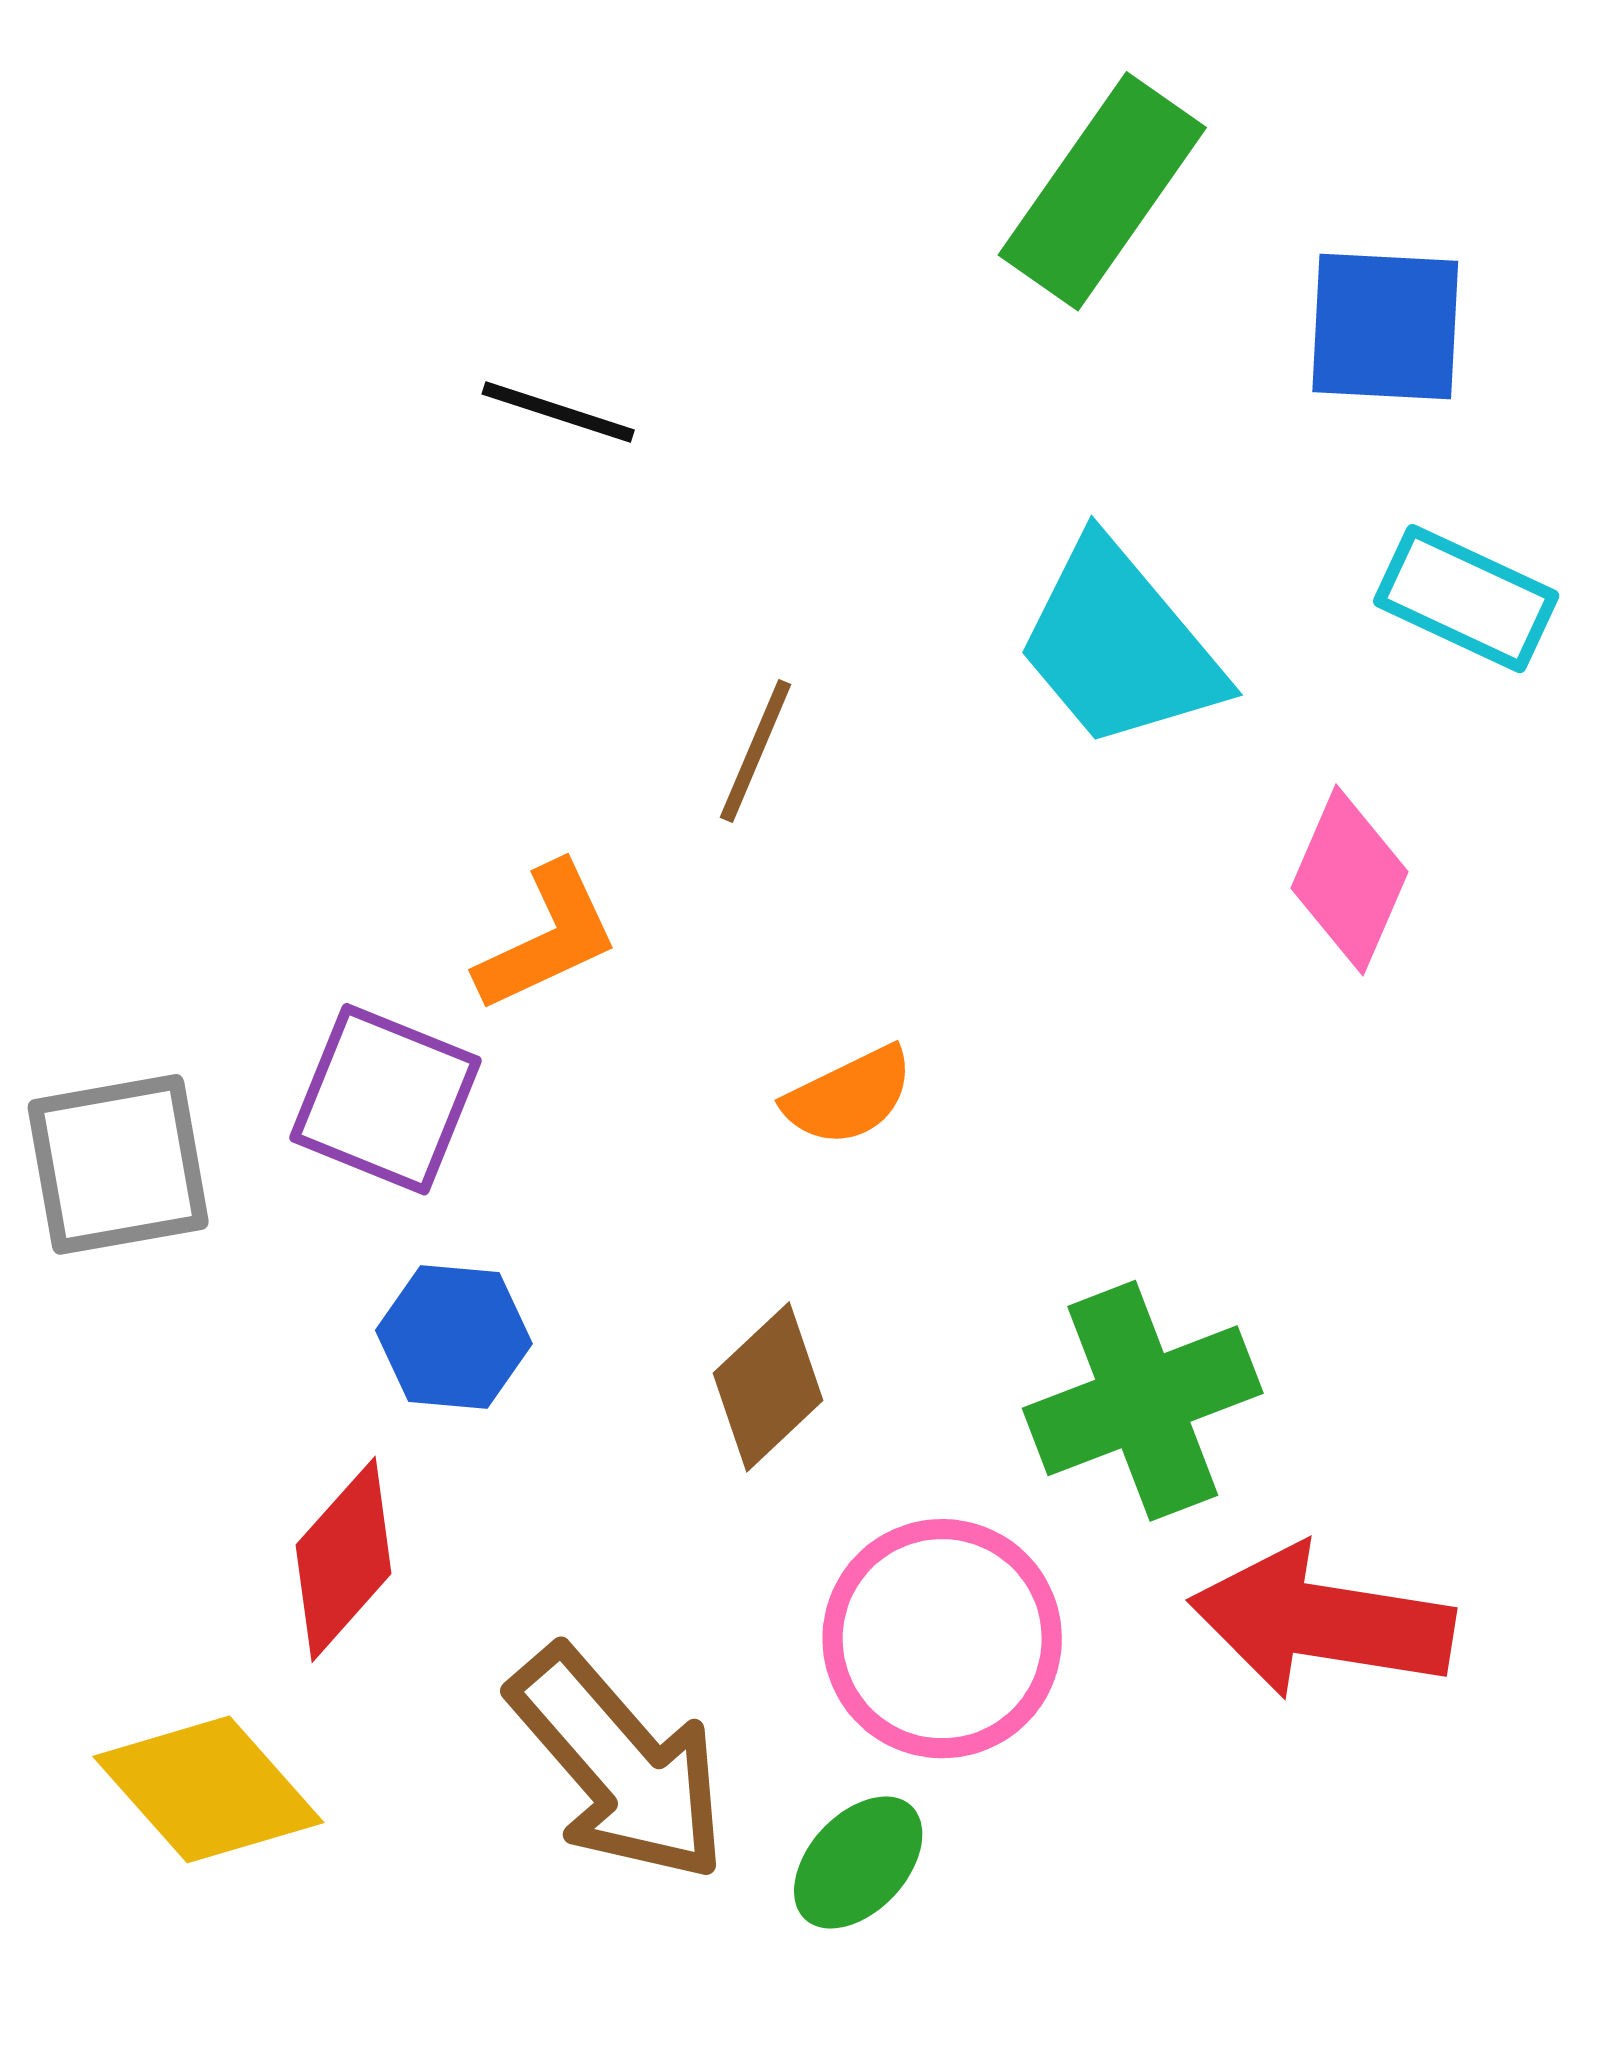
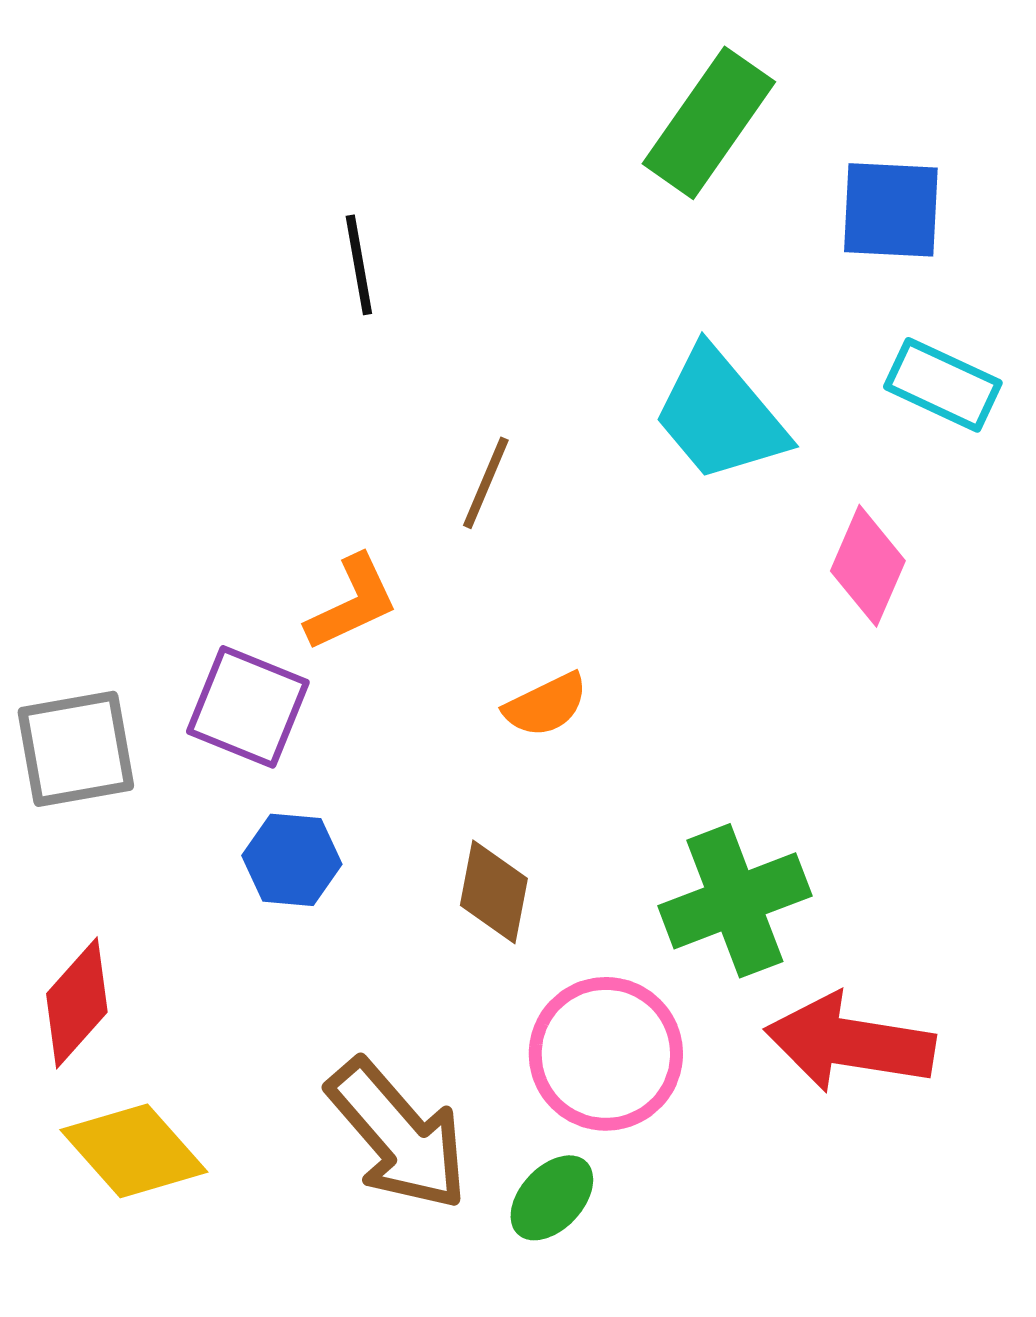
black line: (558, 412) -> (359, 265), turned 62
brown diamond: (768, 1387) -> (494, 892), turned -36
red diamond: (344, 1559) -> (77, 1003), moved

